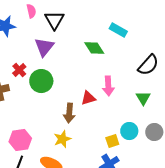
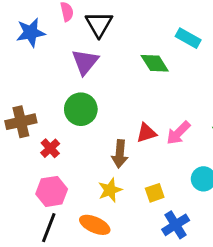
red cross: (19, 70) -> (50, 148), moved
pink arrow: (108, 86) -> (178, 133), moved, turned 48
yellow square: (112, 141) -> (155, 193), moved

